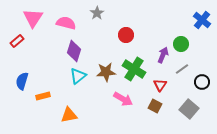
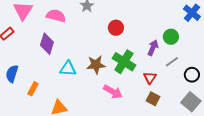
purple diamond: (74, 51) -> (47, 44), moved
cyan triangle: (78, 76) -> (68, 69), turned 42
orange rectangle: (43, 96) -> (33, 89), turned -48
brown square: (155, 106) -> (153, 99), moved
gray square: (189, 109) -> (191, 102), moved

